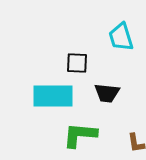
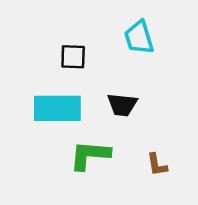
black square: (77, 63) -> (73, 57), moved

